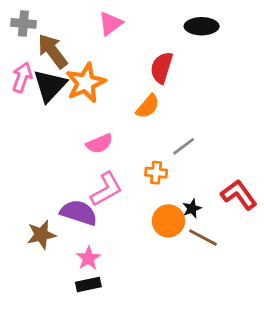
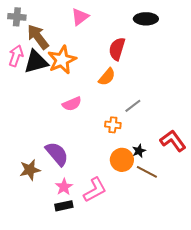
black triangle: (50, 86) -> (36, 62), turned 32
pink L-shape: (106, 189) -> (95, 190), moved
purple semicircle: (79, 213) -> (57, 154), turned 32

